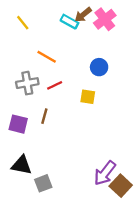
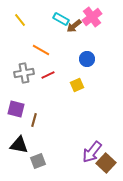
brown arrow: (83, 15) -> (74, 26), moved
yellow square: (88, 97) -> (77, 85), turned -32
brown line: (44, 116) -> (34, 120), moved

